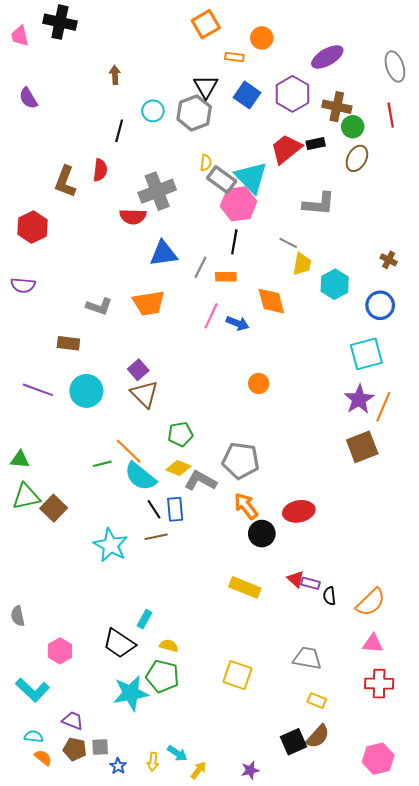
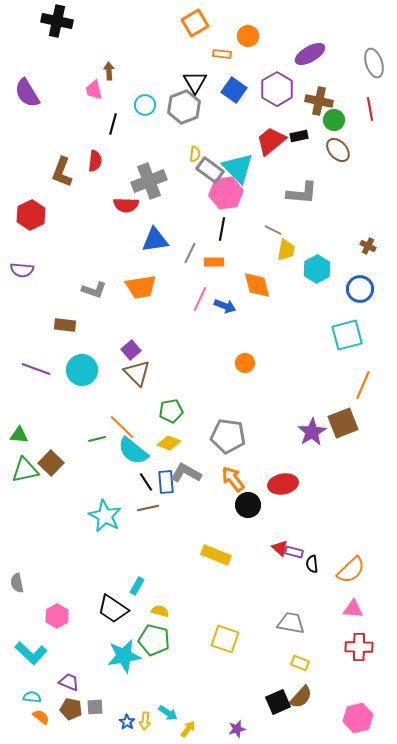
pink trapezoid: (20, 36) -> (94, 90), moved
purple semicircle: (28, 98) -> (27, 93), size x1.4
brown ellipse: (357, 158) -> (338, 150), turned -70
purple star: (359, 399) -> (312, 432), moved
gray L-shape: (201, 481) -> (186, 473), moved
brown square: (54, 508) -> (51, 463), moved
yellow rectangle: (245, 587) -> (216, 555), moved
blue star: (118, 766) -> (127, 722), moved

